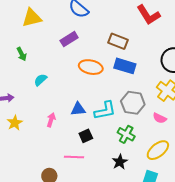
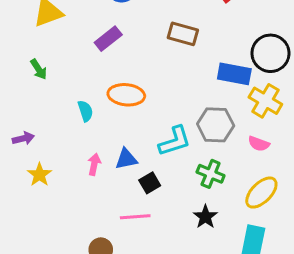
blue rectangle: (125, 66) -> (234, 74), moved
orange ellipse: (91, 67) -> (126, 95), moved
cyan semicircle: (40, 80) -> (85, 111), moved, turned 120
blue triangle: (78, 109) -> (126, 159), moved

